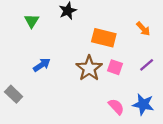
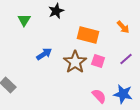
blue arrow: (42, 65) -> (44, 54), moved

